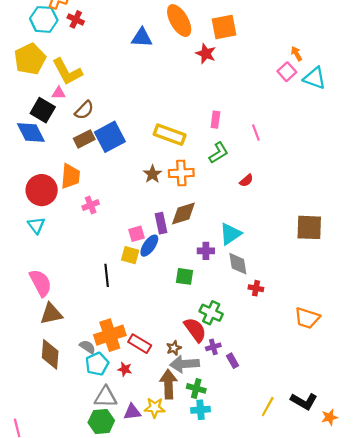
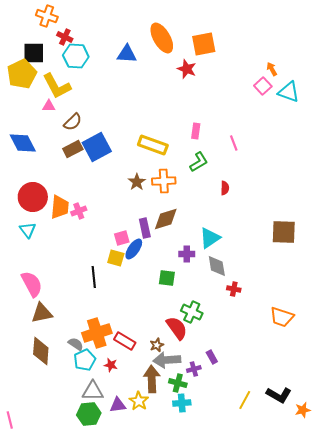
cyan hexagon: (44, 19) -> (76, 56), moved
black square: (43, 110) -> (34, 53), moved, turned -30
orange trapezoid: (70, 176) -> (60, 207), moved
red semicircle: (246, 180) -> (225, 188), turned -48
purple cross: (213, 347) -> (194, 369), moved
yellow star: (155, 408) -> (139, 401), turned 30

